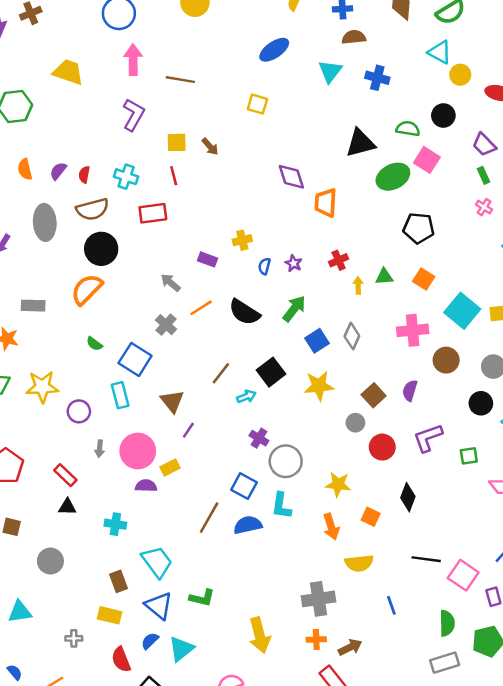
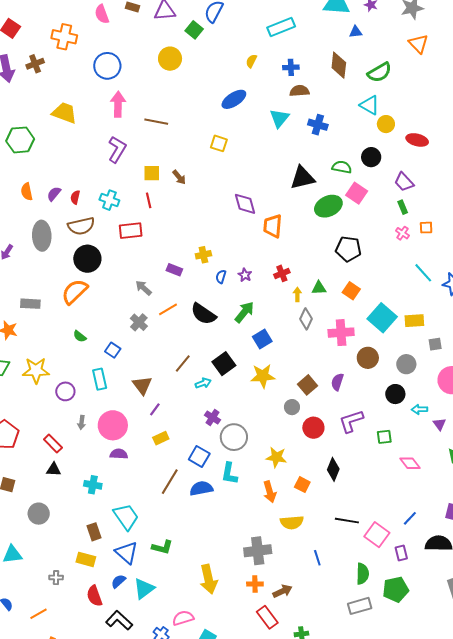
gray diamond: (352, 336) -> (306, 319), moved
blue square: (135, 359) -> (113, 350), size x0.6
yellow rectangle: (170, 467) -> (161, 438), moved

